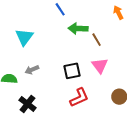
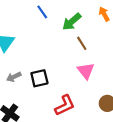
green arrow: (78, 28) -> (72, 22), moved, turned -42
black square: (72, 71) -> (39, 78), moved

